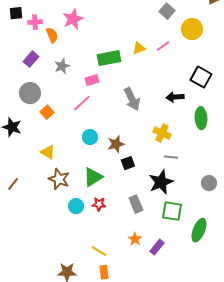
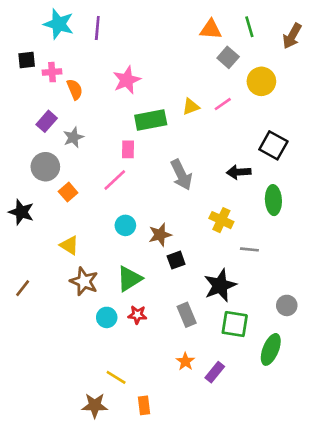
pink star: (73, 19) -> (127, 80), moved
gray star: (62, 66) -> (73, 137), moved
pink rectangle: (92, 80) -> (128, 149), turned -72
gray line: (171, 157) -> (249, 249), moved
gray circle: (209, 183) -> (287, 305), moved
yellow line: (99, 251) -> (116, 377), moved

